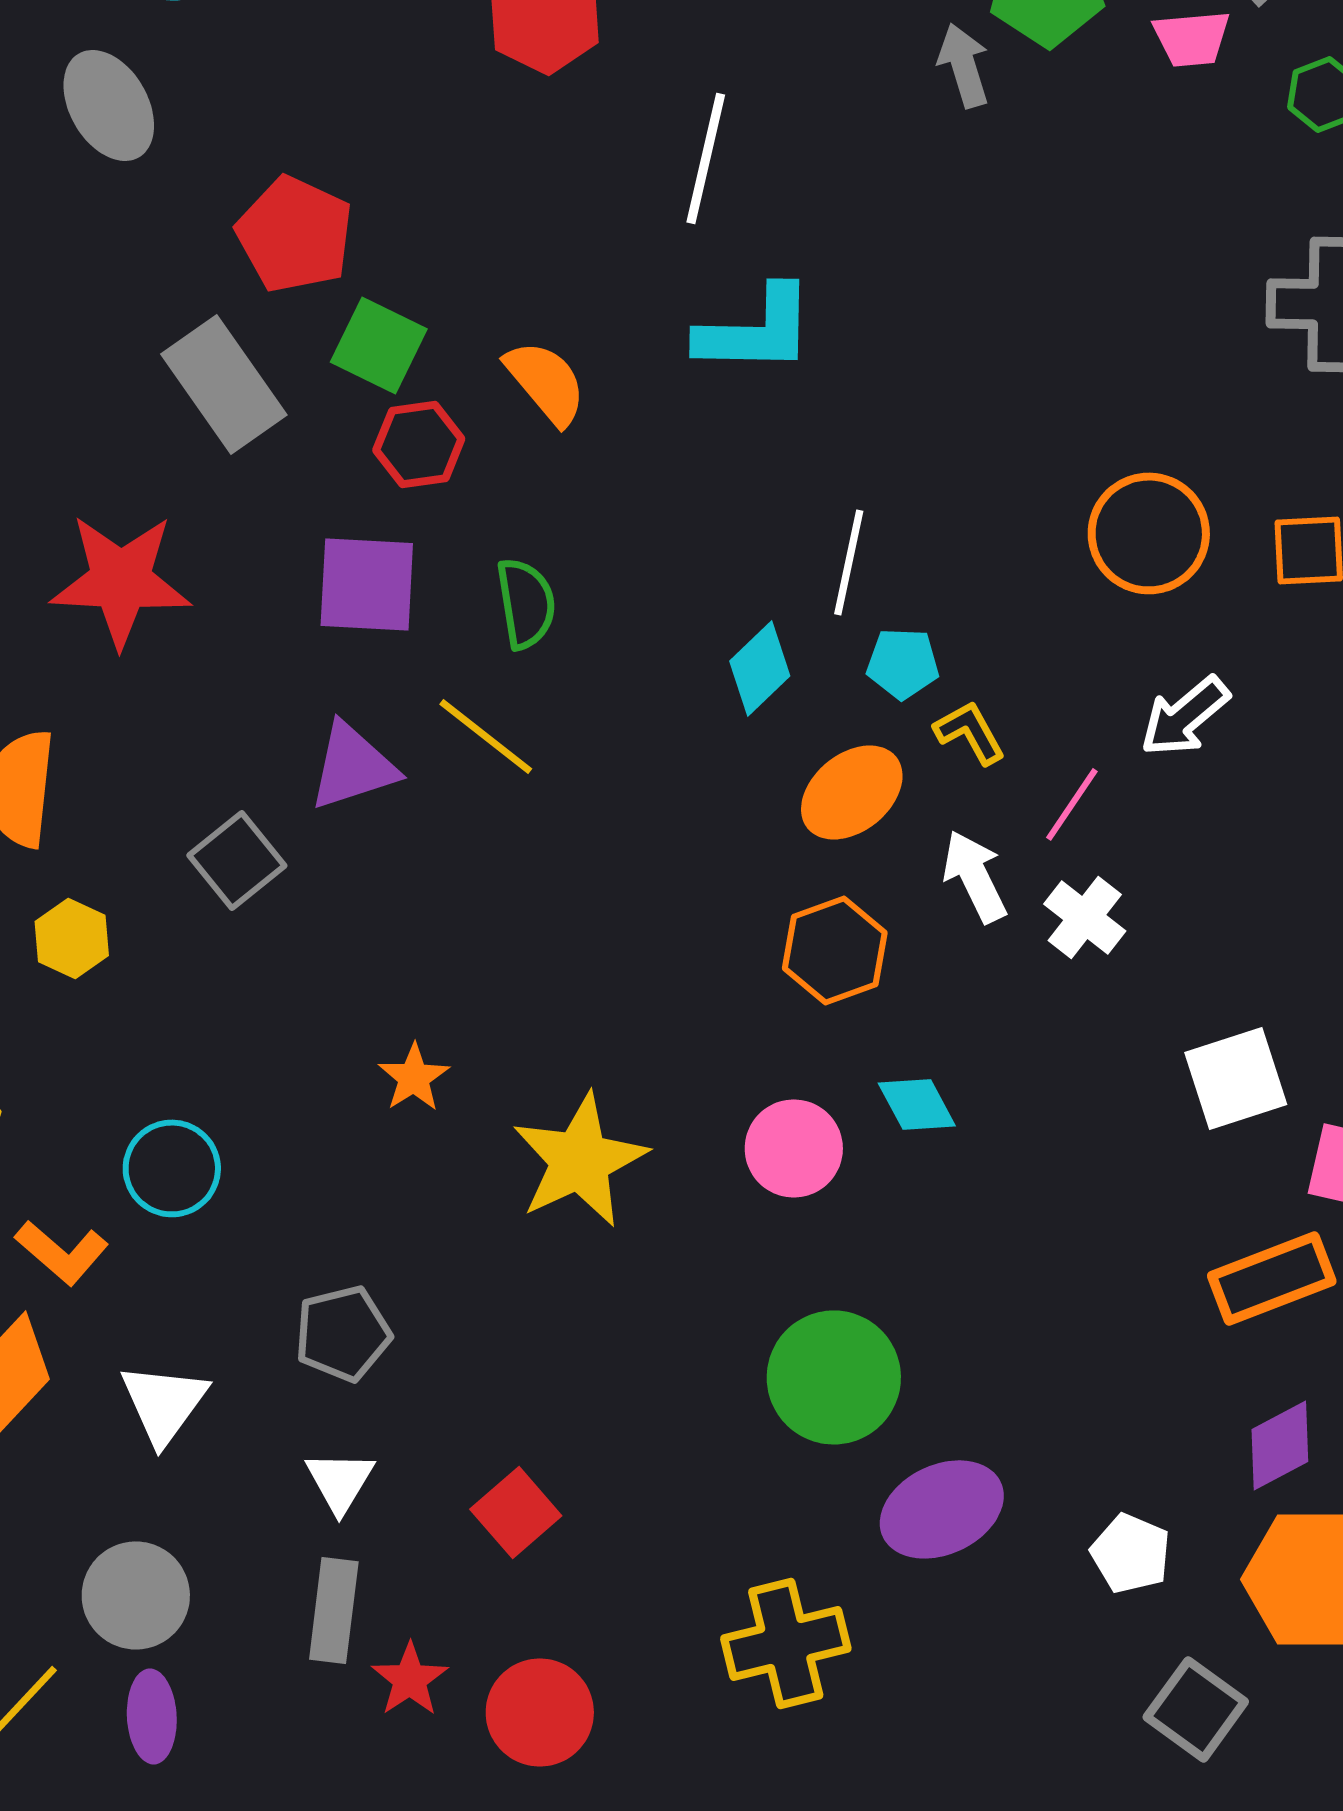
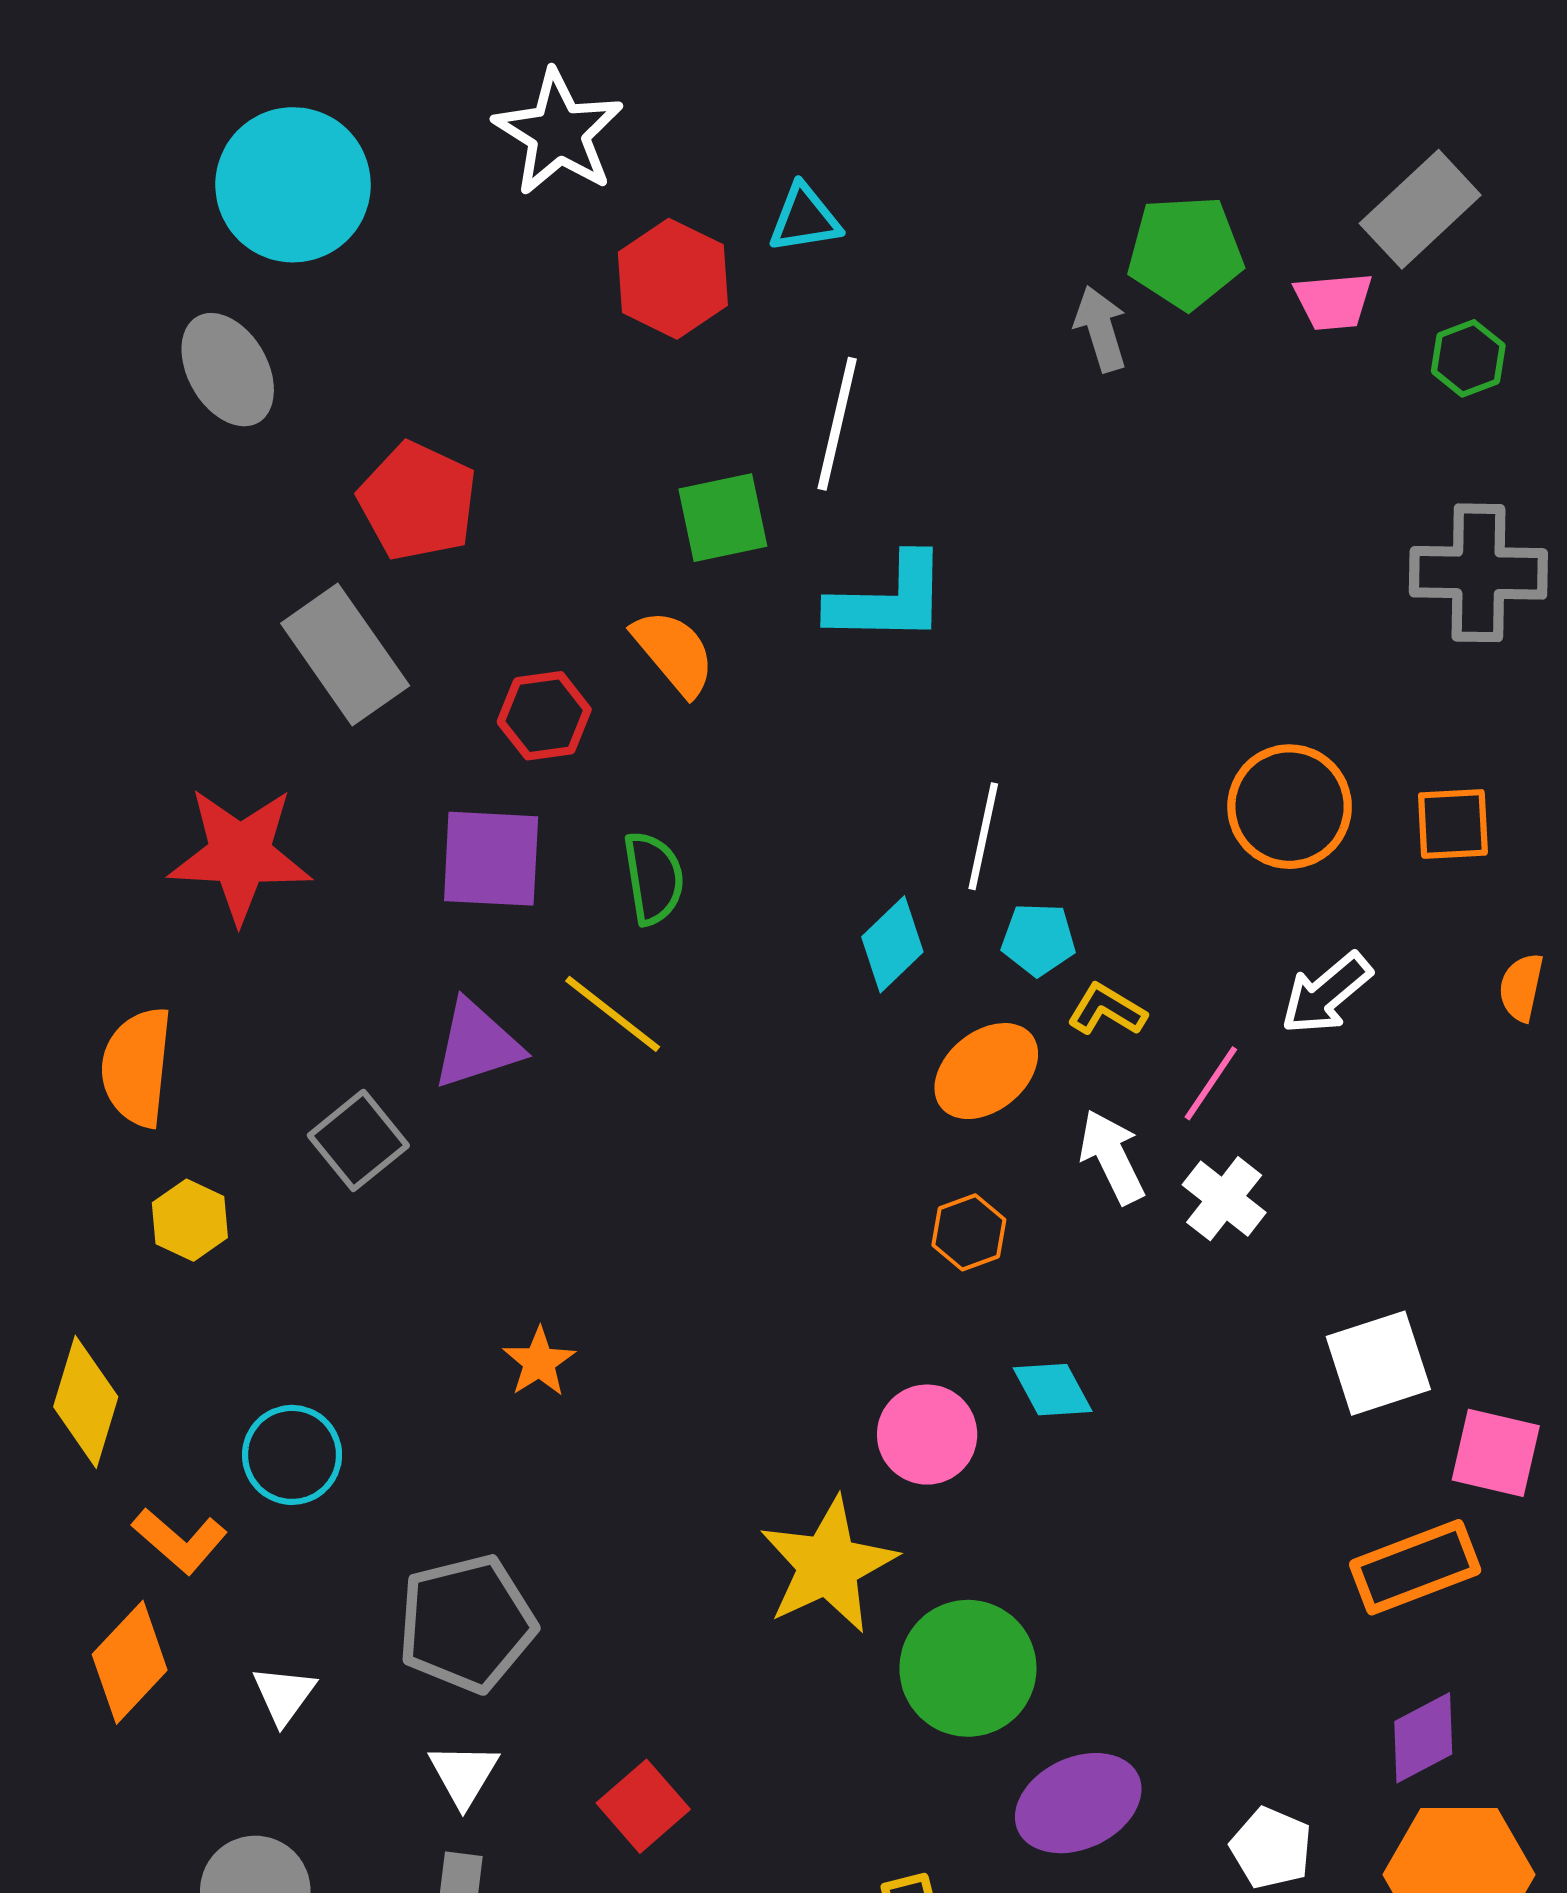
green square: (379, 345) -> (723, 518), moved, turned -38
yellow L-shape: (970, 732) -> (1107, 1010), turned -30
orange hexagon: (835, 950) -> (969, 1232), size x0.7
yellow star: (580, 1160) -> (828, 1565), moved
gray pentagon: (343, 1333) -> (467, 1623), size x1.4
white triangle: (164, 1403) -> (284, 1695), size x0.7

